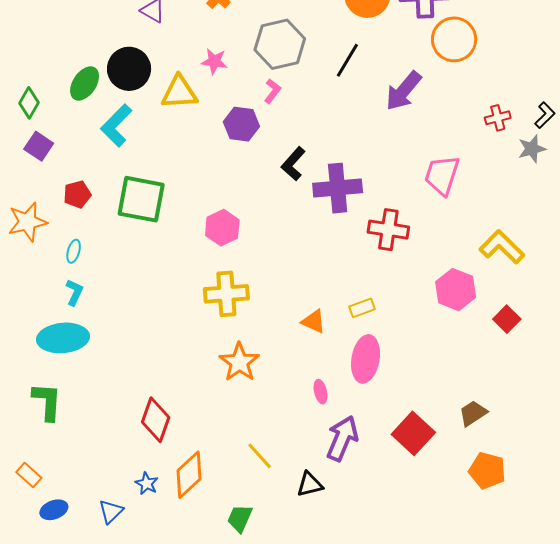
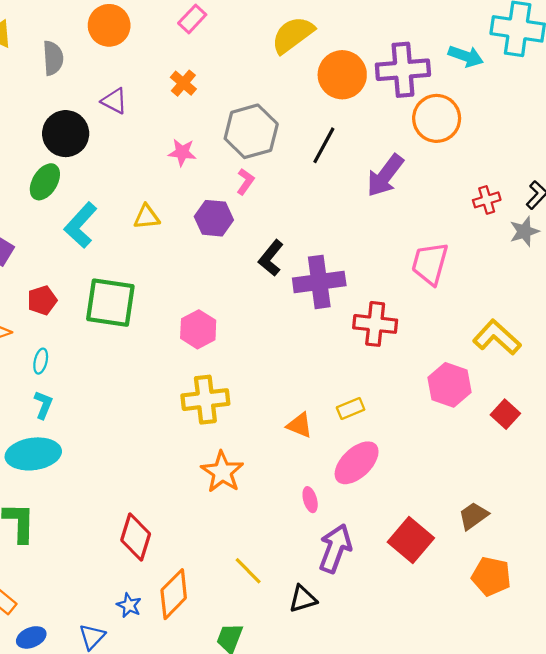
black circle: (129, 69) -> (66, 134), moved
yellow triangle: (179, 92) -> (147, 217), moved, size x0.7
pink ellipse: (366, 359) -> (357, 463), turned 39

